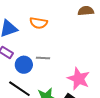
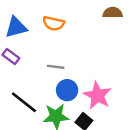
blue circle: (24, 65) -> (67, 90), moved

